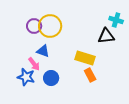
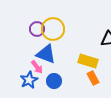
blue triangle: (43, 51) -> (46, 54), size x1.5
blue star: (26, 77) -> (29, 80), turned 30

